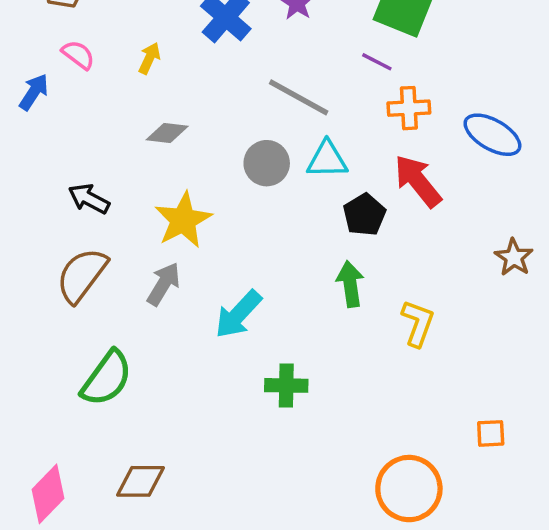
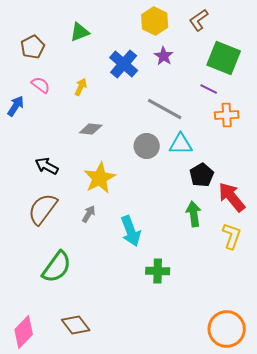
red arrow: (418, 181) -> (232, 197), moved
gray arrow: (164, 284) -> (89, 214), size x0.7
cyan arrow: (238, 314) -> (131, 231), turned -64
brown diamond: (140, 481) -> (76, 325), turned 52

